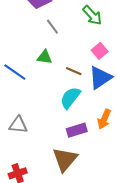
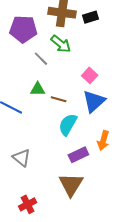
green arrow: (92, 15) -> (61, 44), moved
brown line: (74, 71) -> (59, 99), moved
gray triangle: (18, 125) -> (21, 158), turned 42

